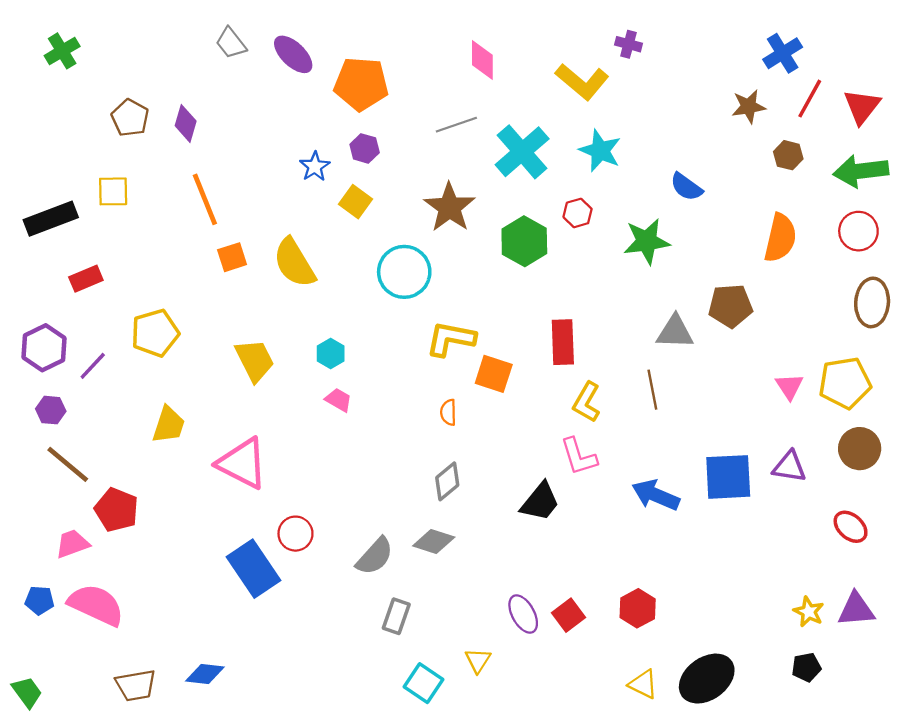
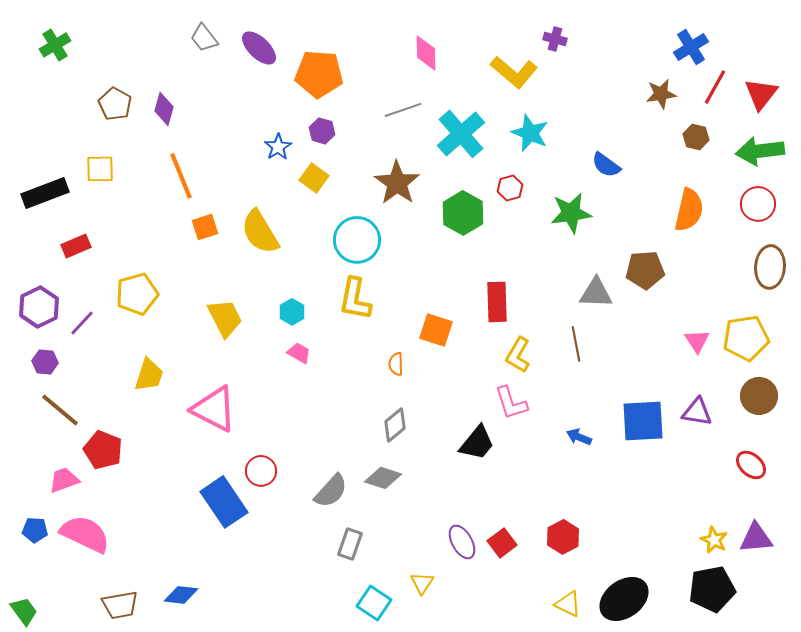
yellow L-shape: (451, 339) -> (355, 299), moved, turned -90
blue arrow: (656, 495) -> (579, 437), size x0.6
black pentagon: (806, 667) -> (712, 589), size x1.8

